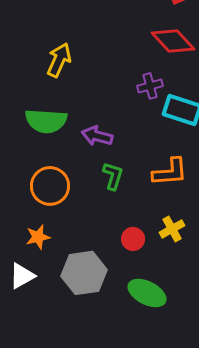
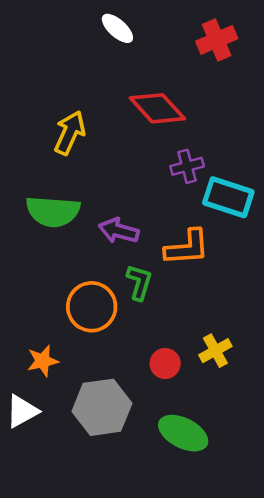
red diamond: (173, 41) -> (157, 108), moved
orange L-shape: (170, 172) -> (187, 247), moved
orange circle: (50, 186) -> (92, 307), moved

